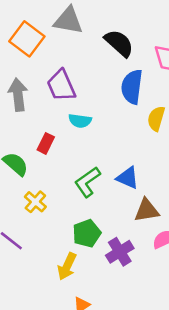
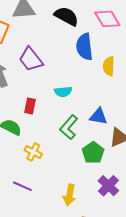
cyan semicircle: (80, 121) -> (63, 92), moved
green pentagon: (87, 233) -> (93, 153), moved
purple cross: (120, 252) -> (108, 186), moved

